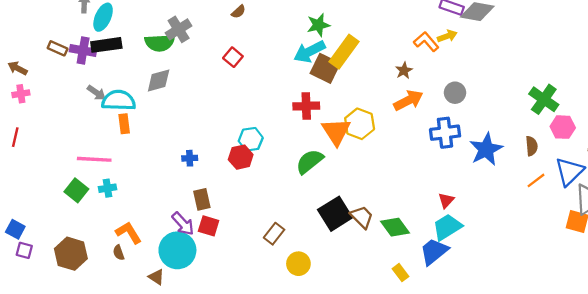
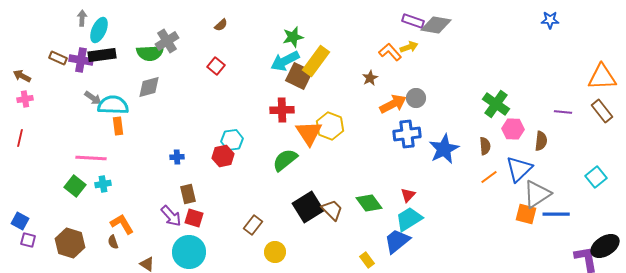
orange arrow: (408, 100) -> (393, 104), moved
green diamond: (395, 227) -> (369, 203), moved
cyan circle: (177, 250) -> (189, 252), moved

